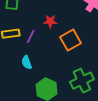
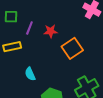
purple line: (31, 37) -> (29, 28), moved

